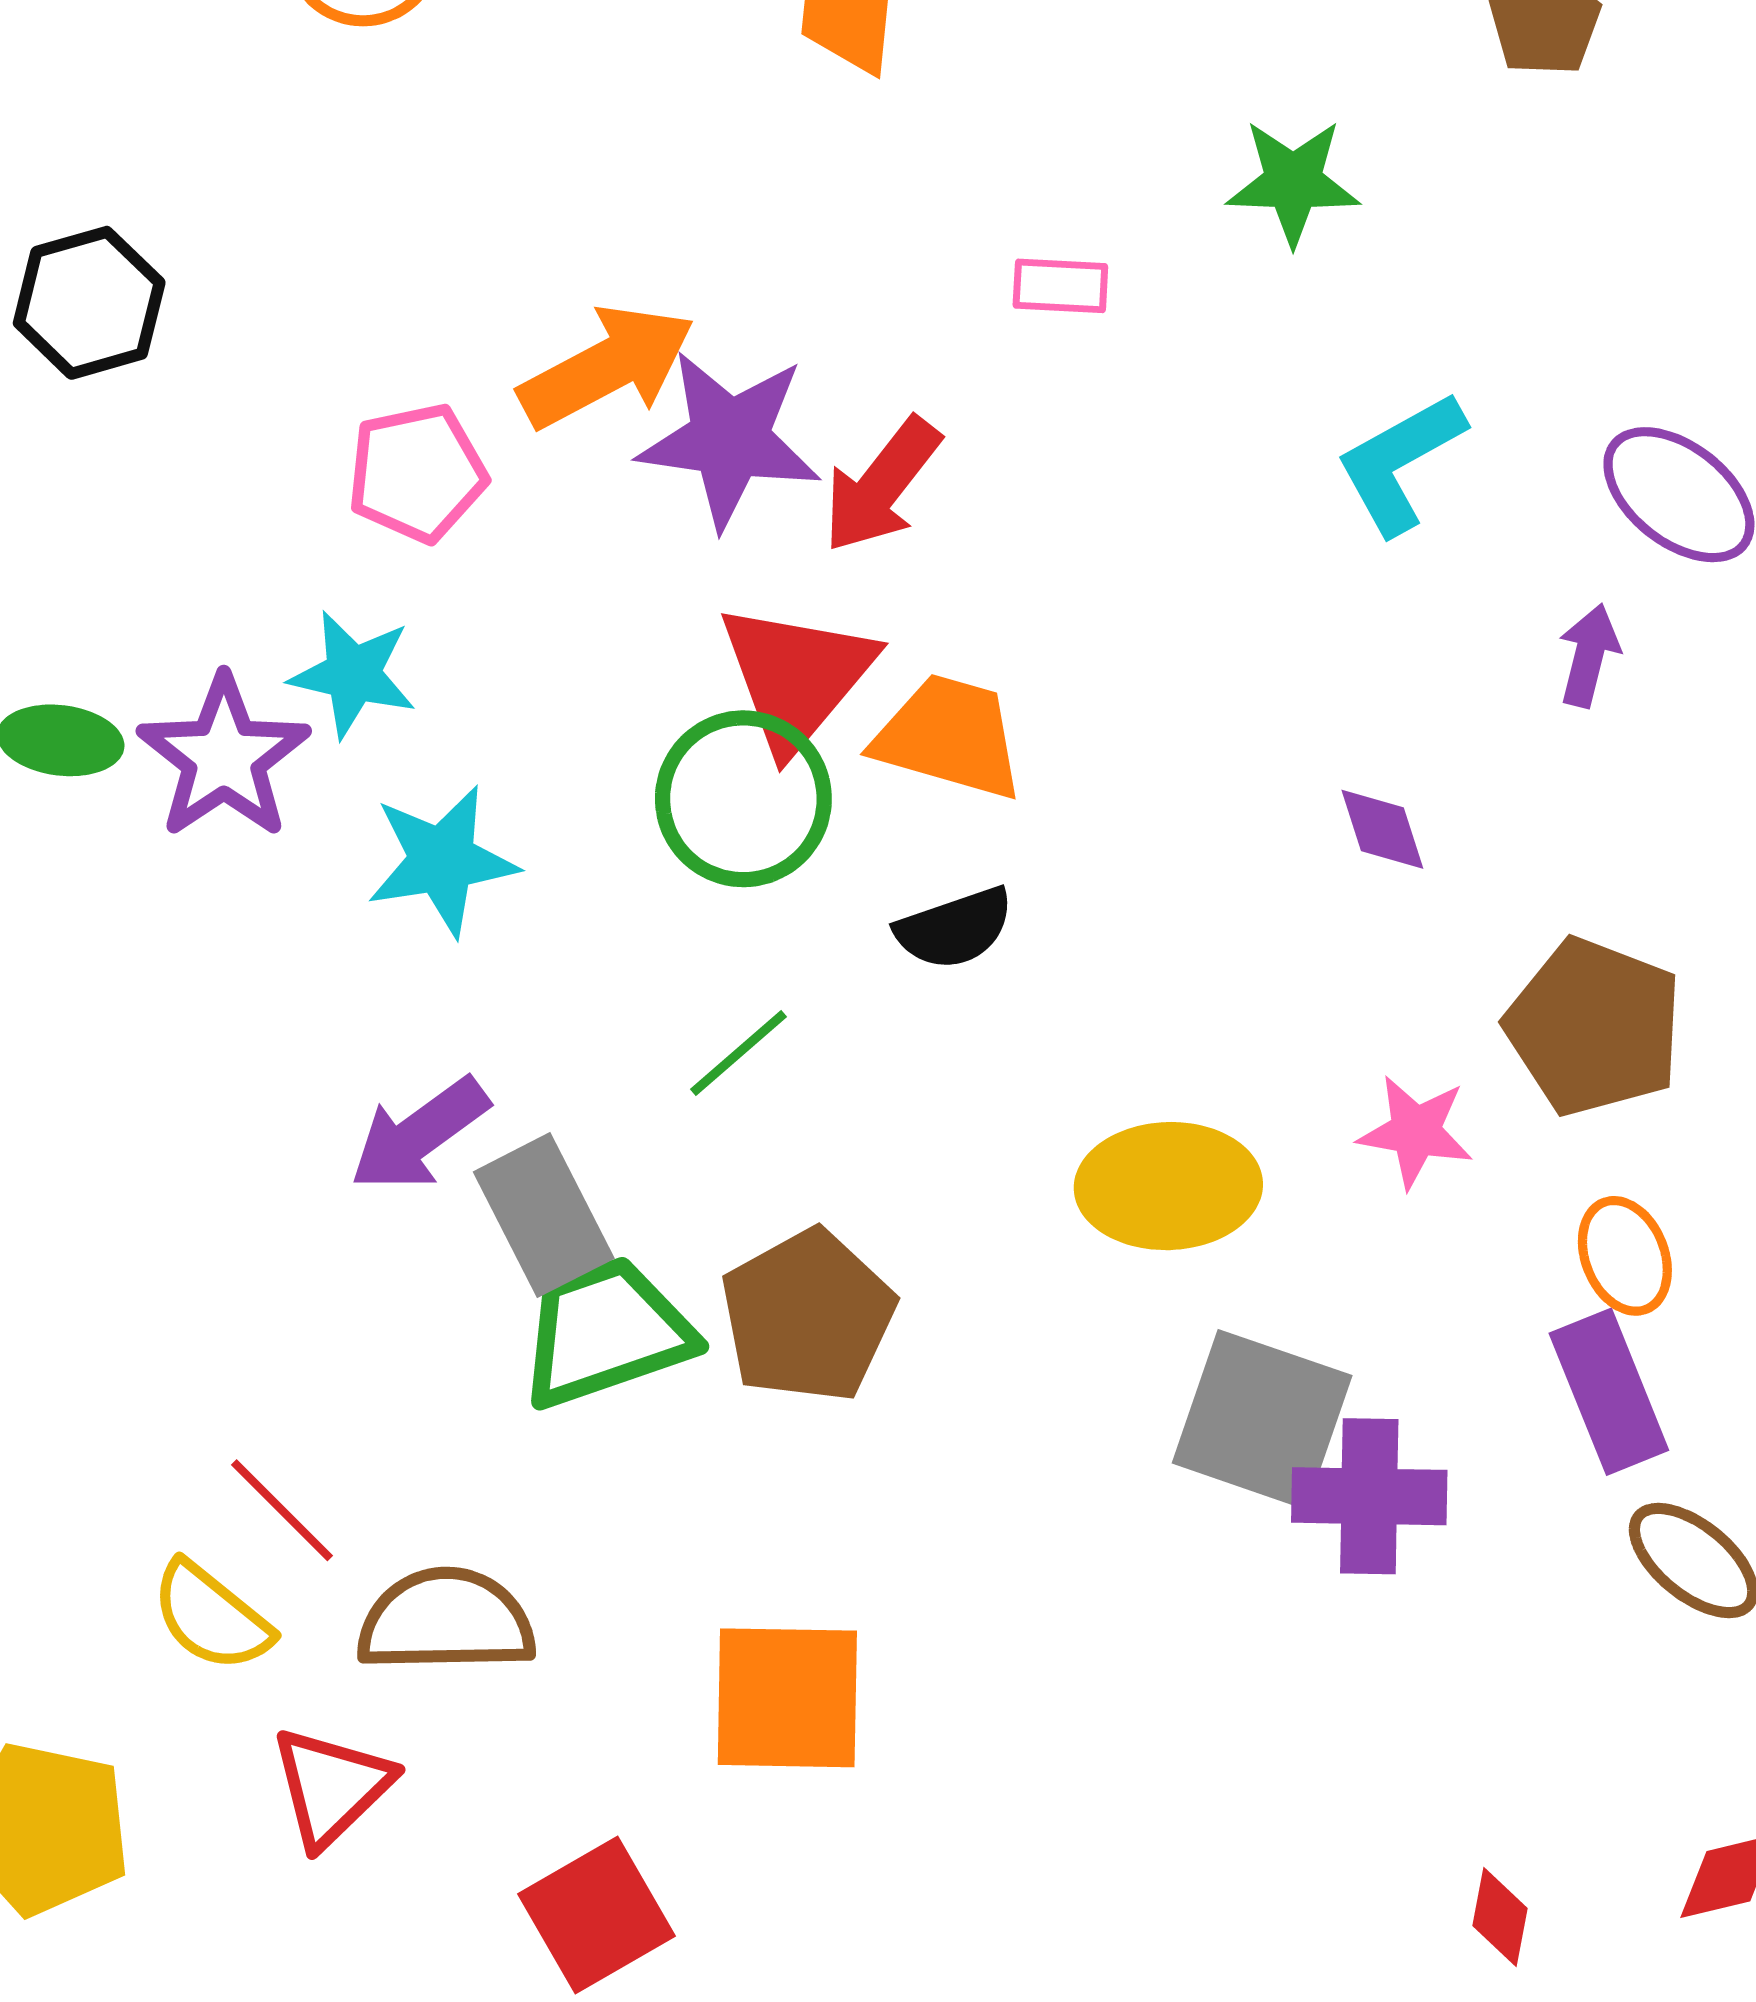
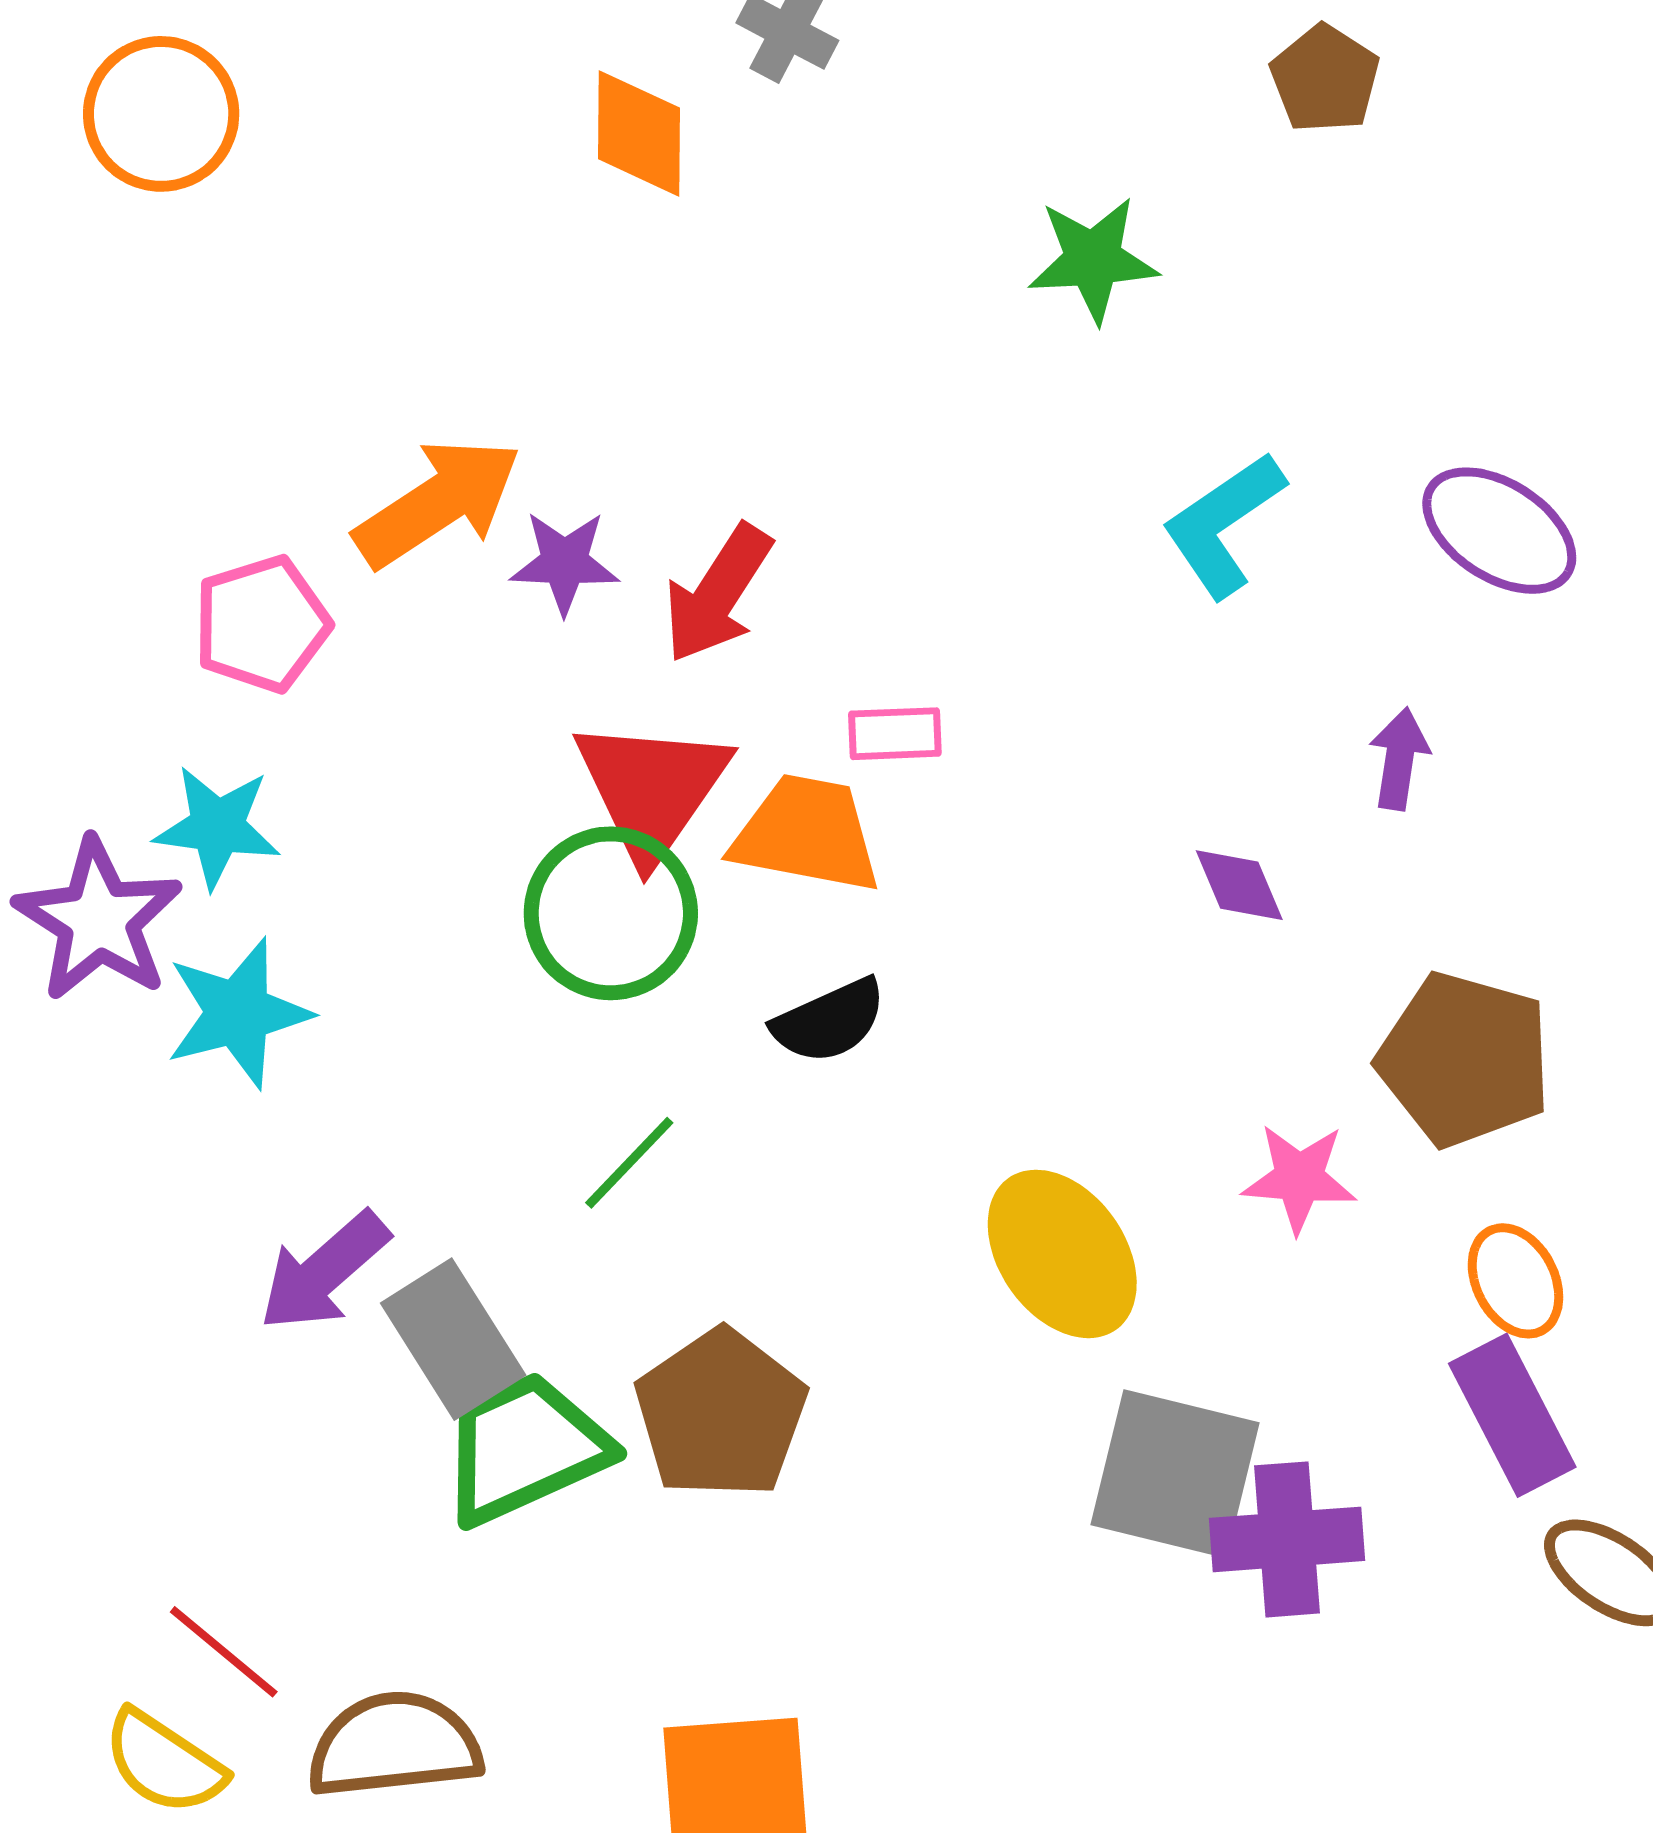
pink rectangle: (1060, 286) -> (895, 734), moved
purple star: (729, 439) -> (565, 562), size x0.6
purple arrow: (1589, 655) -> (1399, 759), moved
cyan star: (442, 861) -> (238, 1013), moved
yellow ellipse: (1168, 1186) -> (1062, 1254), turned 62

